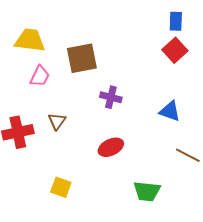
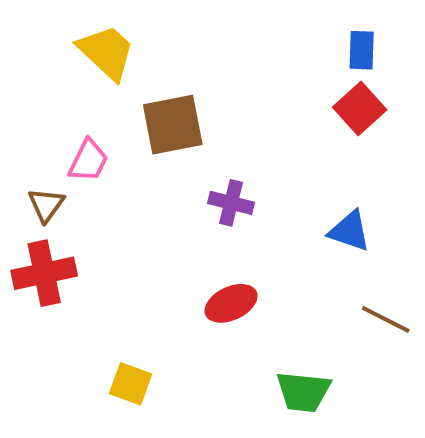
yellow trapezoid: (30, 40) -> (106, 52), moved, turned 36
brown triangle: (57, 121) -> (46, 205), moved

